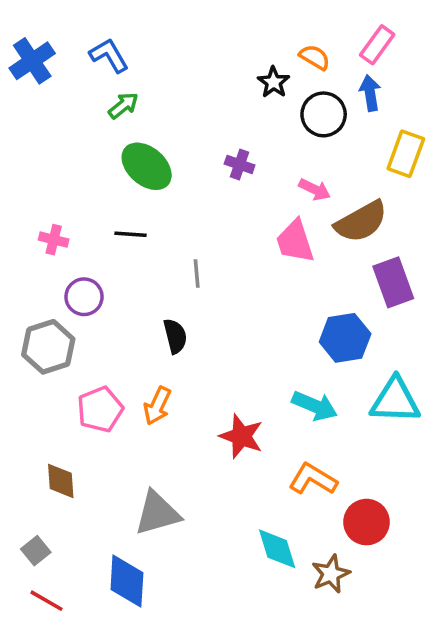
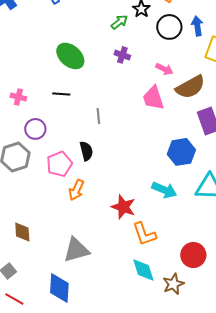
blue arrow: (370, 93) -> (197, 26), moved
green arrow: (123, 105) -> (119, 22), moved
pink pentagon: (100, 409) -> (59, 164), moved
orange L-shape: (313, 479) -> (144, 234), moved, turned -140

